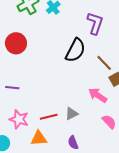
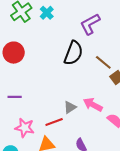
purple L-shape: (95, 23) -> (90, 24), turned -130
pink arrow: (98, 95) -> (93, 105), moved
gray triangle: (72, 114) -> (70, 107), moved

